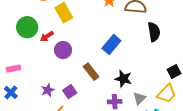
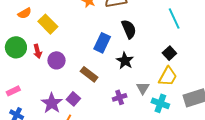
black semicircle: (154, 32) -> (129, 29), moved
red arrow: (47, 36) -> (37, 51), turned -56
black star: (123, 79) -> (125, 61), moved, turned 30
purple star: (48, 90) -> (52, 103), size x1.5

